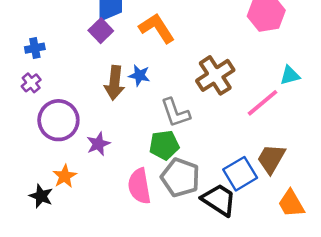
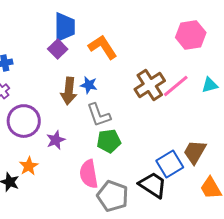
pink line: (263, 103) -> (176, 86), moved
gray L-shape: (175, 113) -> (99, 115), moved
gray pentagon: (180, 177) -> (113, 196), moved

